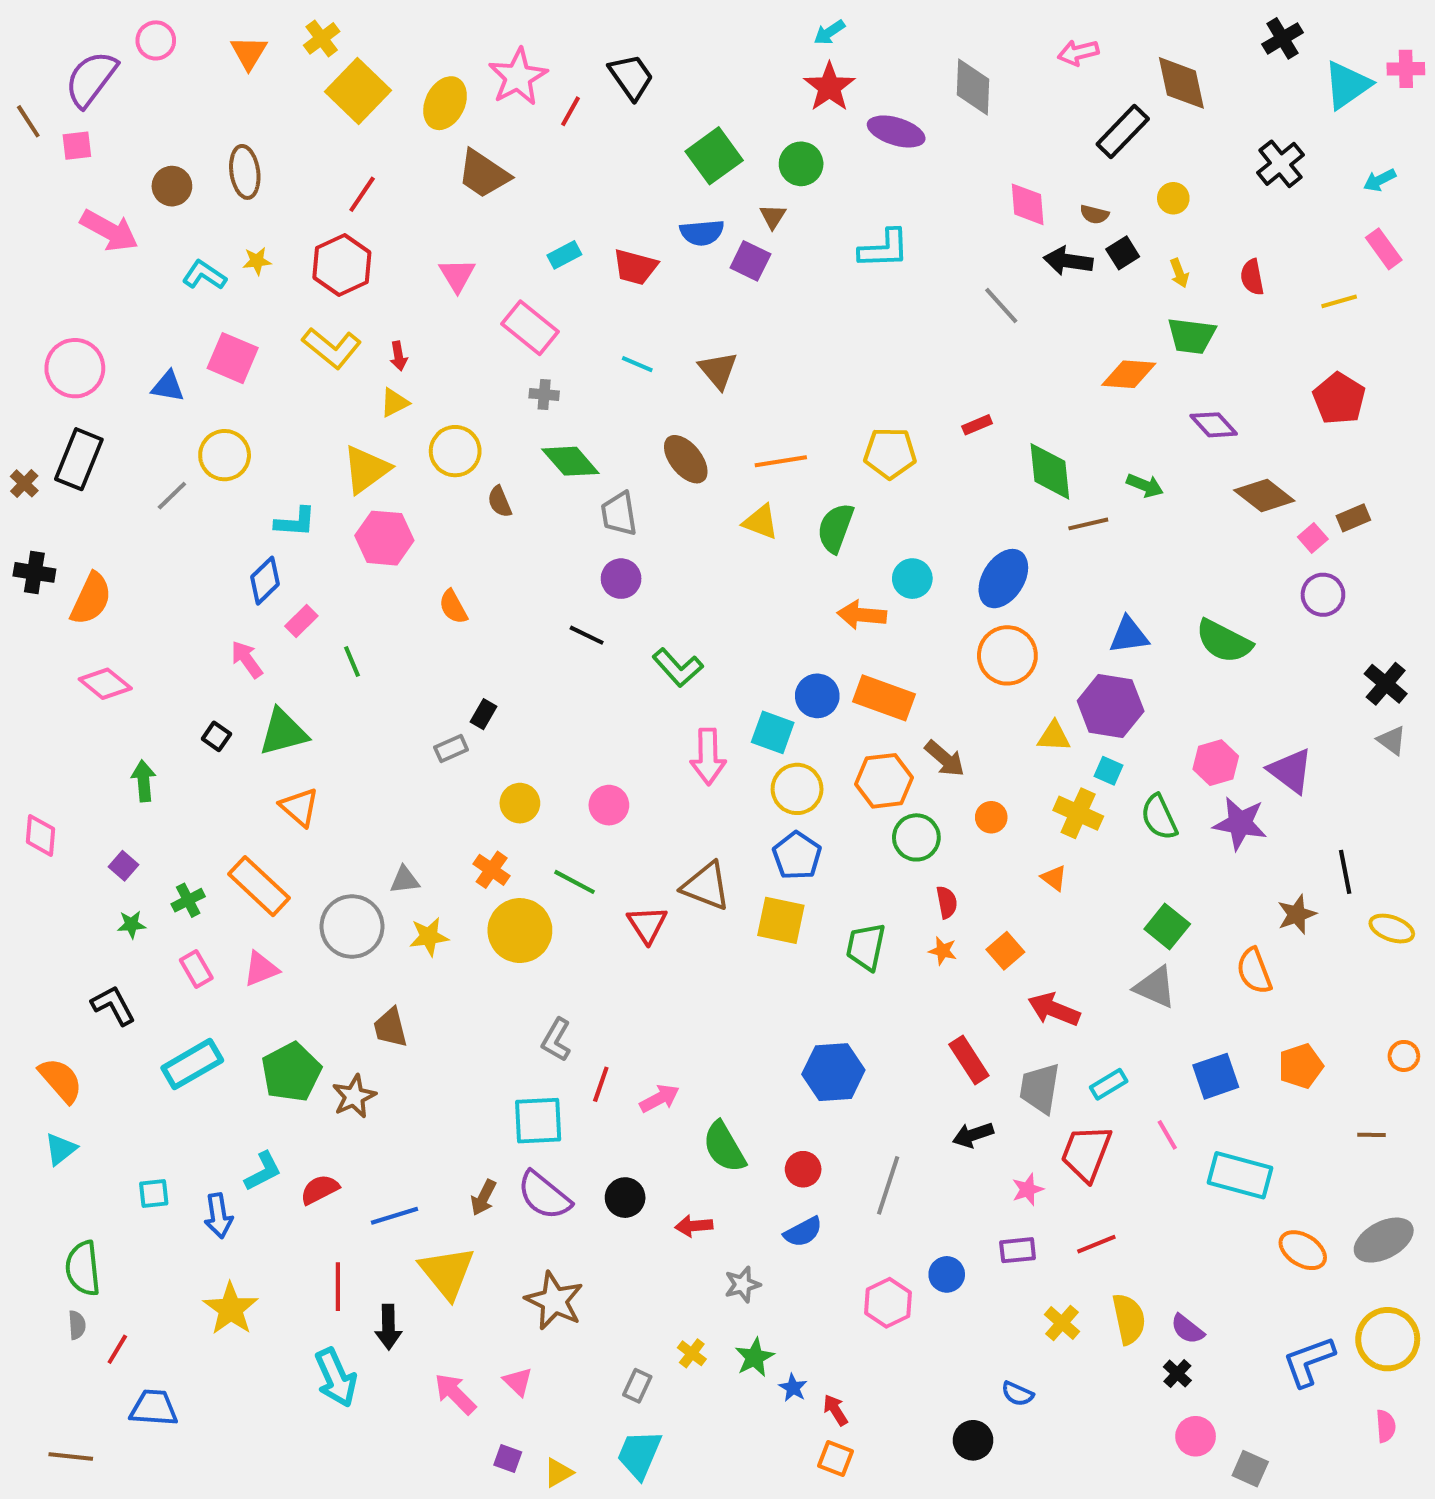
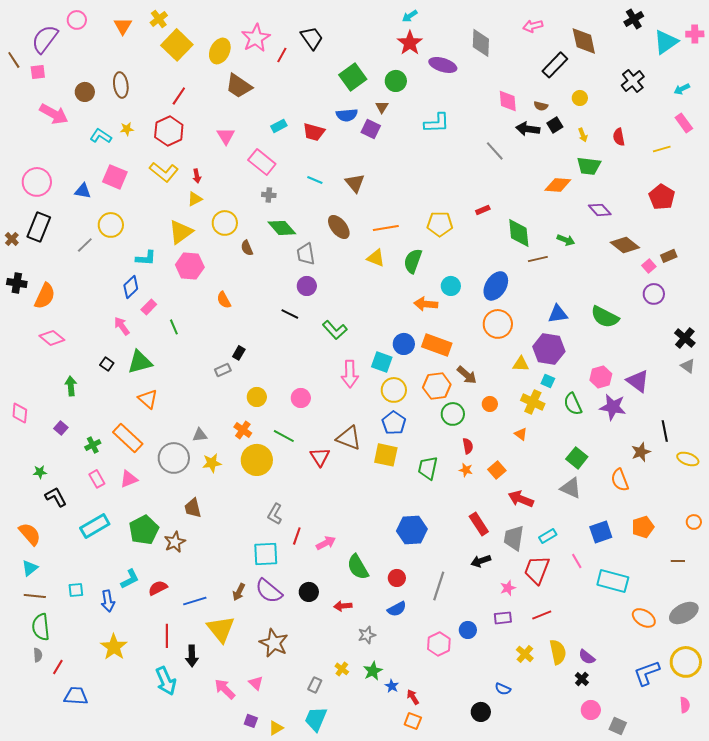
green star: (131, 924) -> (40, 472), moved
brown line: (71, 1456) -> (35, 596), moved

